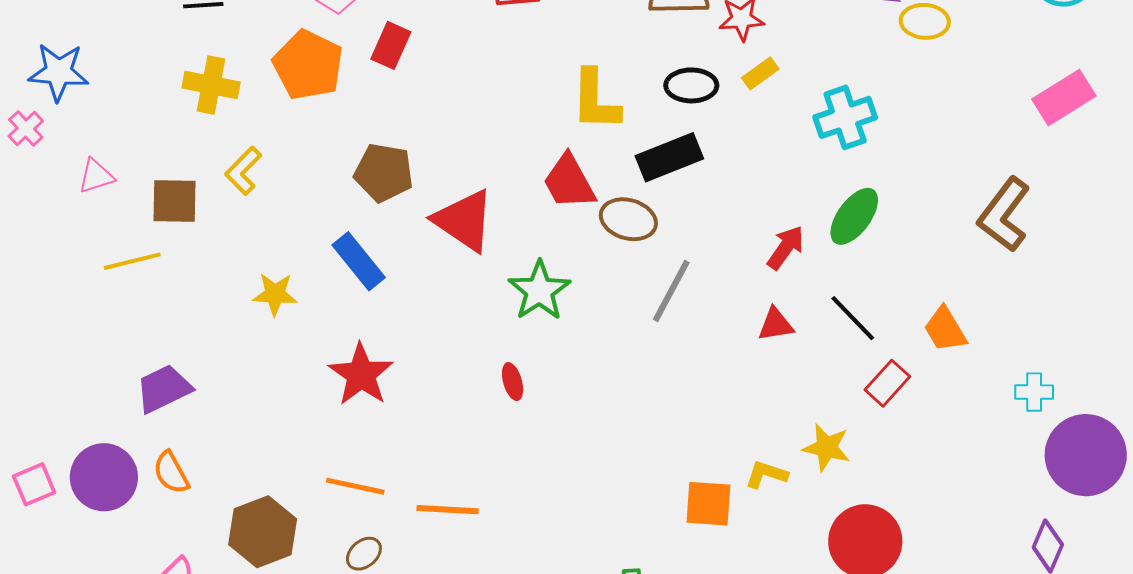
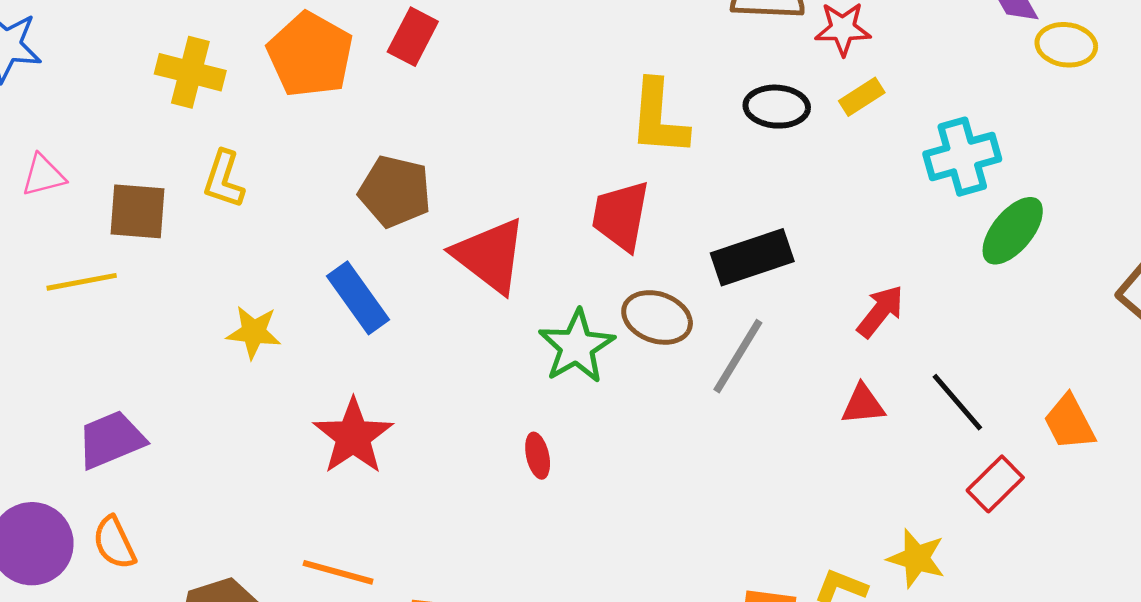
black rectangle: (669, 157) -> (752, 257), moved
yellow L-shape: (243, 171) -> (224, 179), turned -30
red trapezoid: (569, 182) -> (621, 216), turned 36
green ellipse: (854, 216) -> (1013, 231), moved
brown ellipse: (628, 219) -> (657, 317), moved

